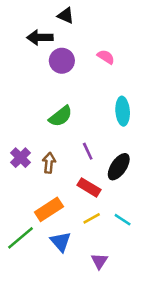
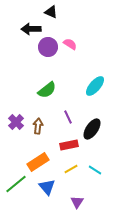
pink semicircle: (106, 57) -> (70, 44), moved
cyan ellipse: (123, 111) -> (95, 86), turned 45
red rectangle: (89, 187) -> (69, 145), turned -42

